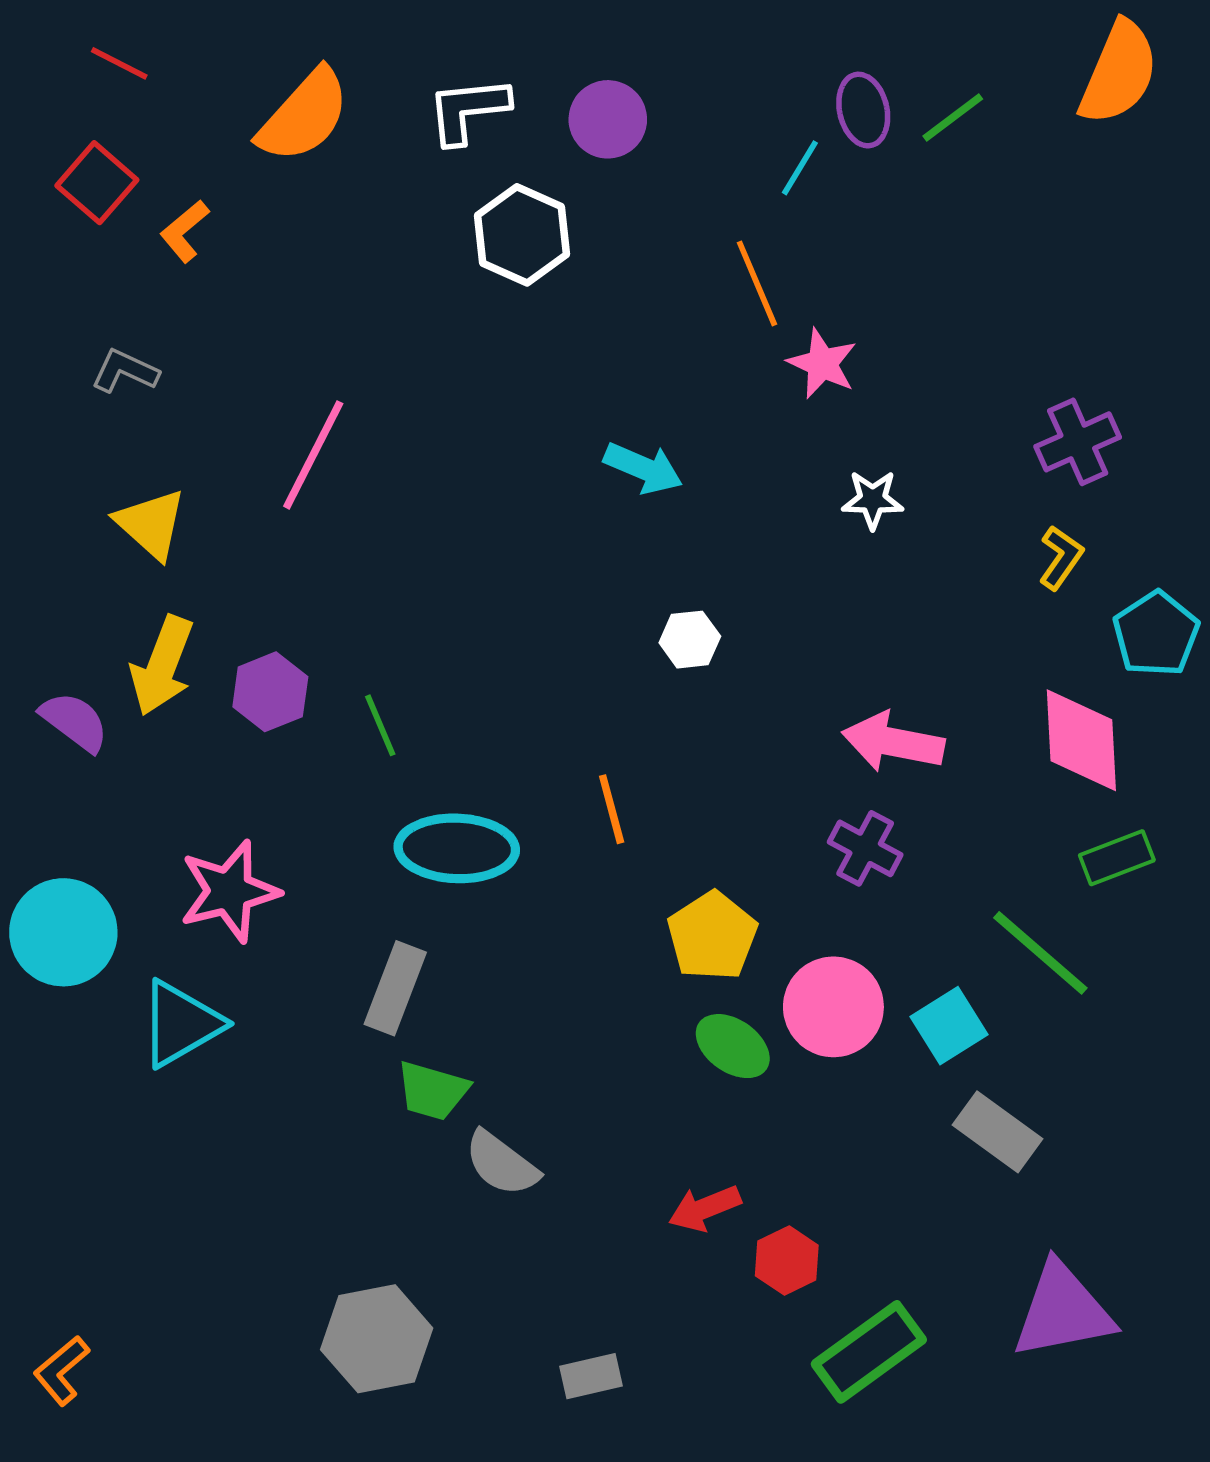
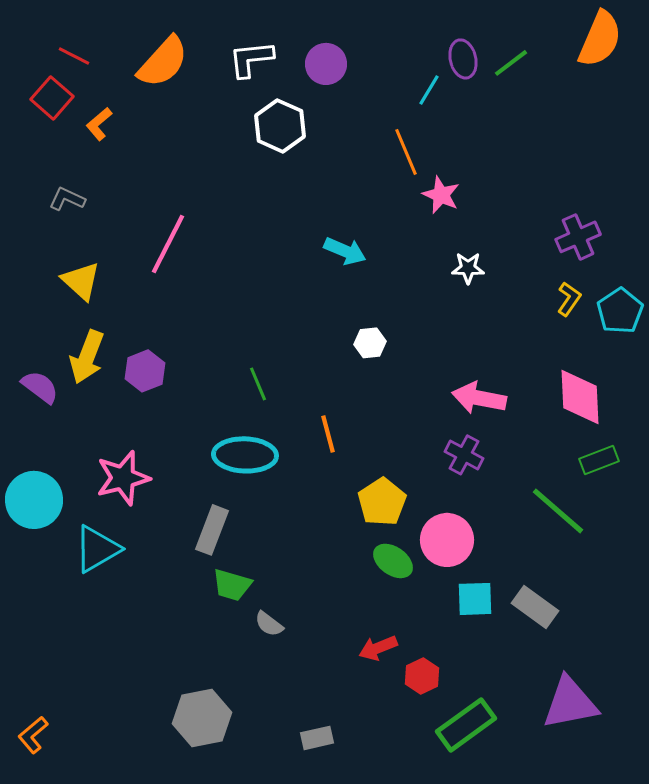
red line: (119, 63) -> (74, 56), moved
cyan pentagon: (1156, 634) -> (620, 311), moved
green line: (380, 725) -> (258, 384), moved
cyan square: (949, 1026) -> (475, 599), moved, turned 30
gray semicircle: (502, 1164) -> (269, 624), size x0.7

